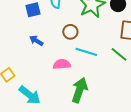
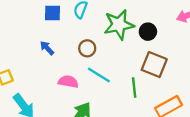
green line: (119, 54) -> (134, 87), turned 30

